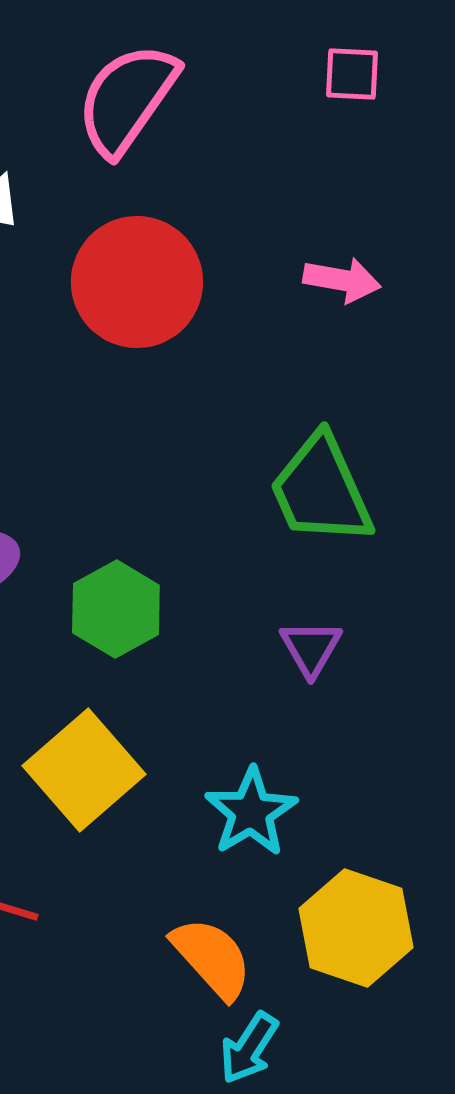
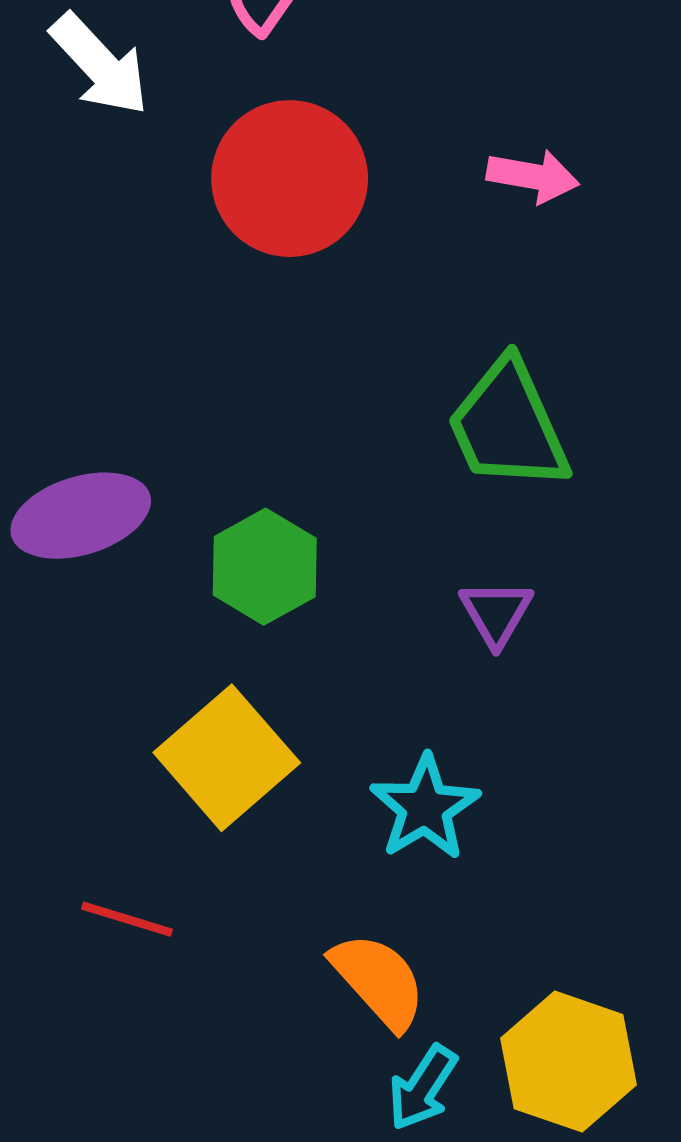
yellow hexagon: (356, 928) -> (568, 1062), moved

